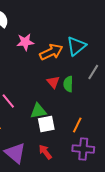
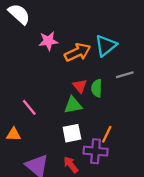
gray line: (93, 72) -> (125, 75), turned 42
green triangle: (38, 111) -> (73, 105), moved
purple cross: (83, 149) -> (96, 151), moved

